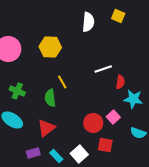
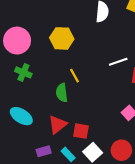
green cross: (17, 91) -> (23, 72), moved
red circle: (93, 123) -> (121, 150), moved
red square: (105, 145) -> (81, 131), moved

